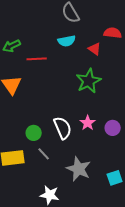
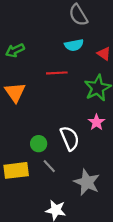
red line: (37, 59) -> (57, 73), moved
pink star: (88, 123) -> (96, 122), moved

